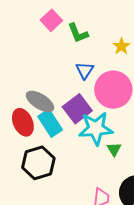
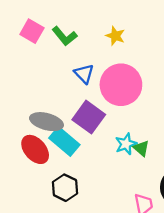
cyan star: (96, 128) -> (126, 144), moved, size x0.6
black hexagon: (38, 163) -> (65, 188), size x0.7

